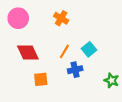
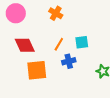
cyan square: (89, 49) -> (82, 42), turned 32
orange square: (41, 79) -> (37, 70), size x1.5

